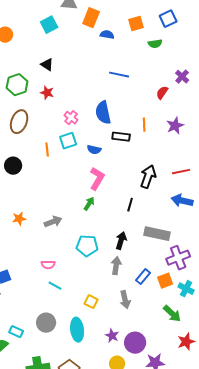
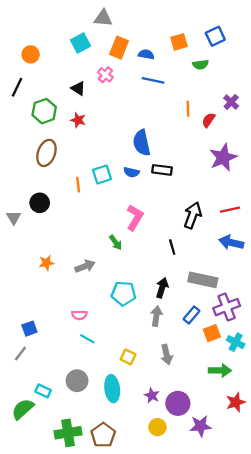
orange rectangle: (91, 18) -> (119, 48), moved
blue line: (119, 75) -> (153, 80), moved
pink cross: (71, 118) -> (105, 75), moved
orange line: (144, 125) -> (188, 109), moved
purple star: (175, 126) -> (223, 157), size x1.4
blue semicircle: (94, 150) -> (131, 172), moved
green arrow: (89, 204) -> (116, 242), moved, turned 112
black line: (130, 205) -> (172, 247), turned -32
blue rectangle: (143, 277) -> (191, 315), moved
green arrow: (172, 314) -> (220, 370), turned -42

